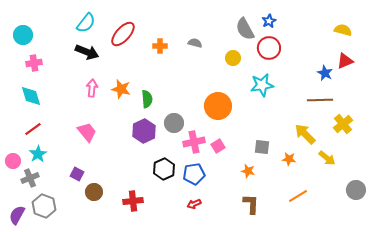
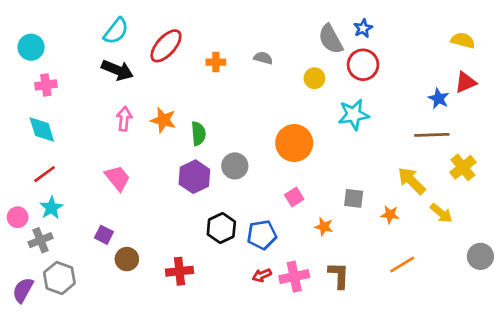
pink cross: (194, 142) -> (294, 277), moved
orange star: (248, 171) -> (324, 227), moved

